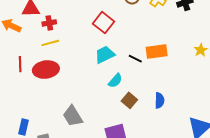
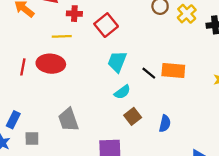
red cross: (49, 23) -> (74, 14), moved
red square: (104, 23) -> (106, 25), moved
cyan trapezoid: (105, 55) -> (117, 62), turned -55
red line: (20, 64) -> (23, 67), moved

